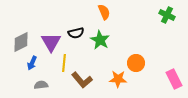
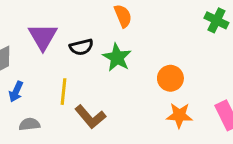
purple triangle: (51, 42) -> (43, 37), moved
orange circle: (136, 63) -> (170, 78), moved
orange star: (118, 79) -> (179, 115), moved

